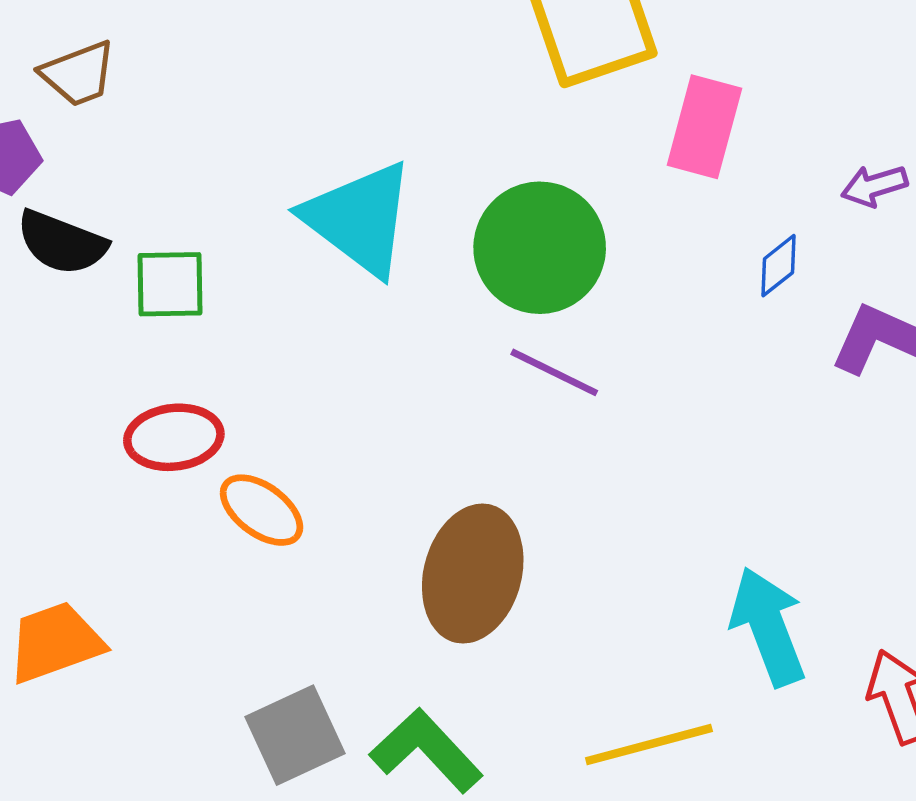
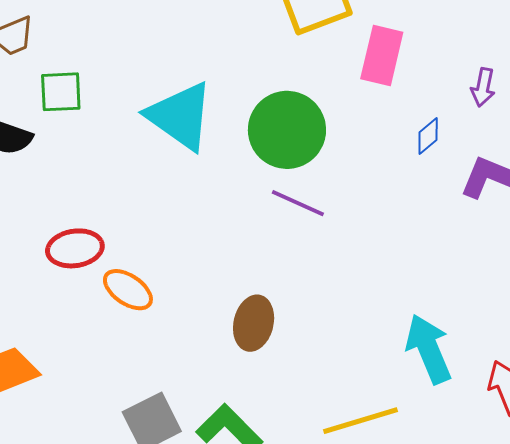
purple arrow: (874, 186) -> (483, 87), turned -60
green square: (170, 284) -> (61, 92), moved
brown ellipse: (473, 574) -> (254, 323), size x0.7

